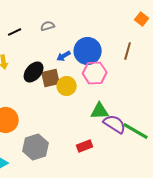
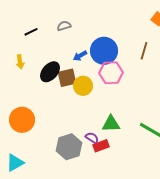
green triangle: (100, 111) -> (111, 124), moved
purple semicircle: (115, 124) -> (92, 138), moved, size x0.6
gray hexagon: (36, 147) -> (69, 147), moved

